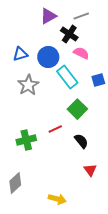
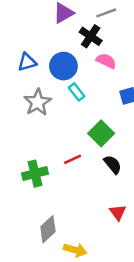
cyan rectangle: (67, 77) -> (76, 92), moved, size x0.6
black semicircle: (81, 141) -> (113, 164), moved
gray diamond: (15, 183) -> (48, 229), moved

